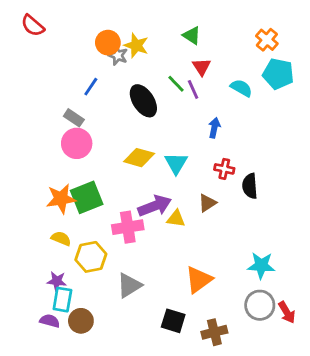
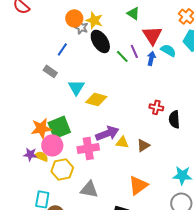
red triangle: (202, 67) -> (152, 35), moved, size x1.5
green line: (176, 84) -> (122, 56), moved
black ellipse: (143, 101) -> (100, 41), moved
blue arrow: (214, 128) -> (151, 58), moved
pink circle: (77, 143) -> (52, 145), moved
cyan triangle: (176, 163) -> (76, 87), moved
brown triangle: (207, 203) -> (143, 145), moved
purple star: (57, 281) -> (30, 154), moved
gray triangle: (129, 285) -> (89, 189), turned 42

